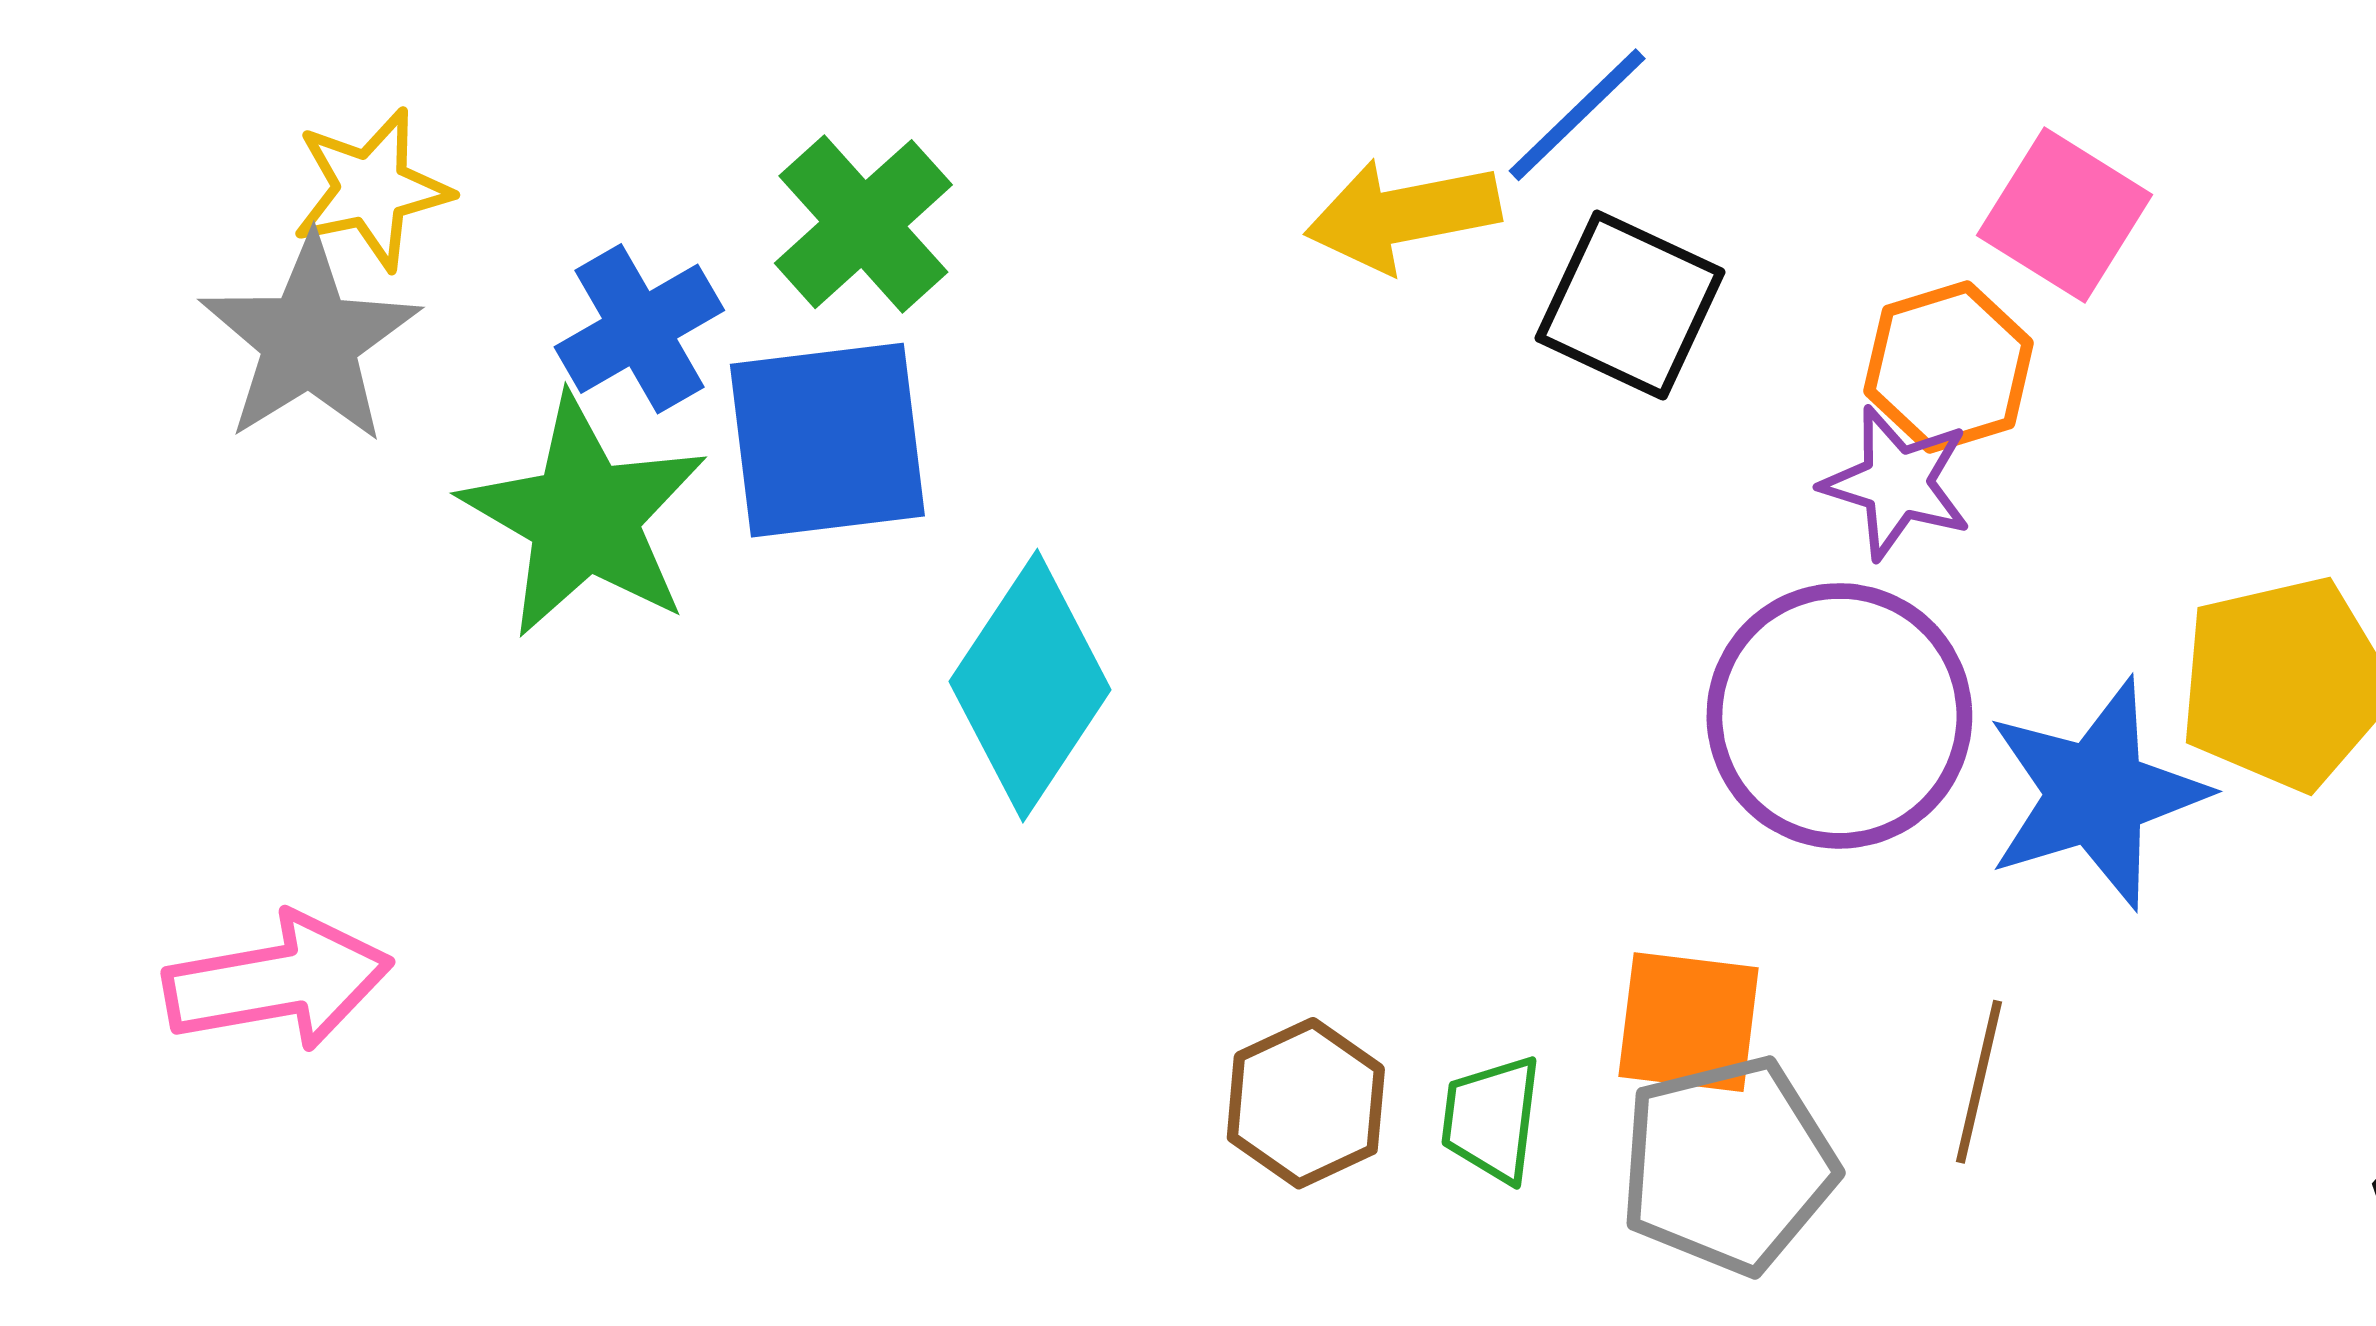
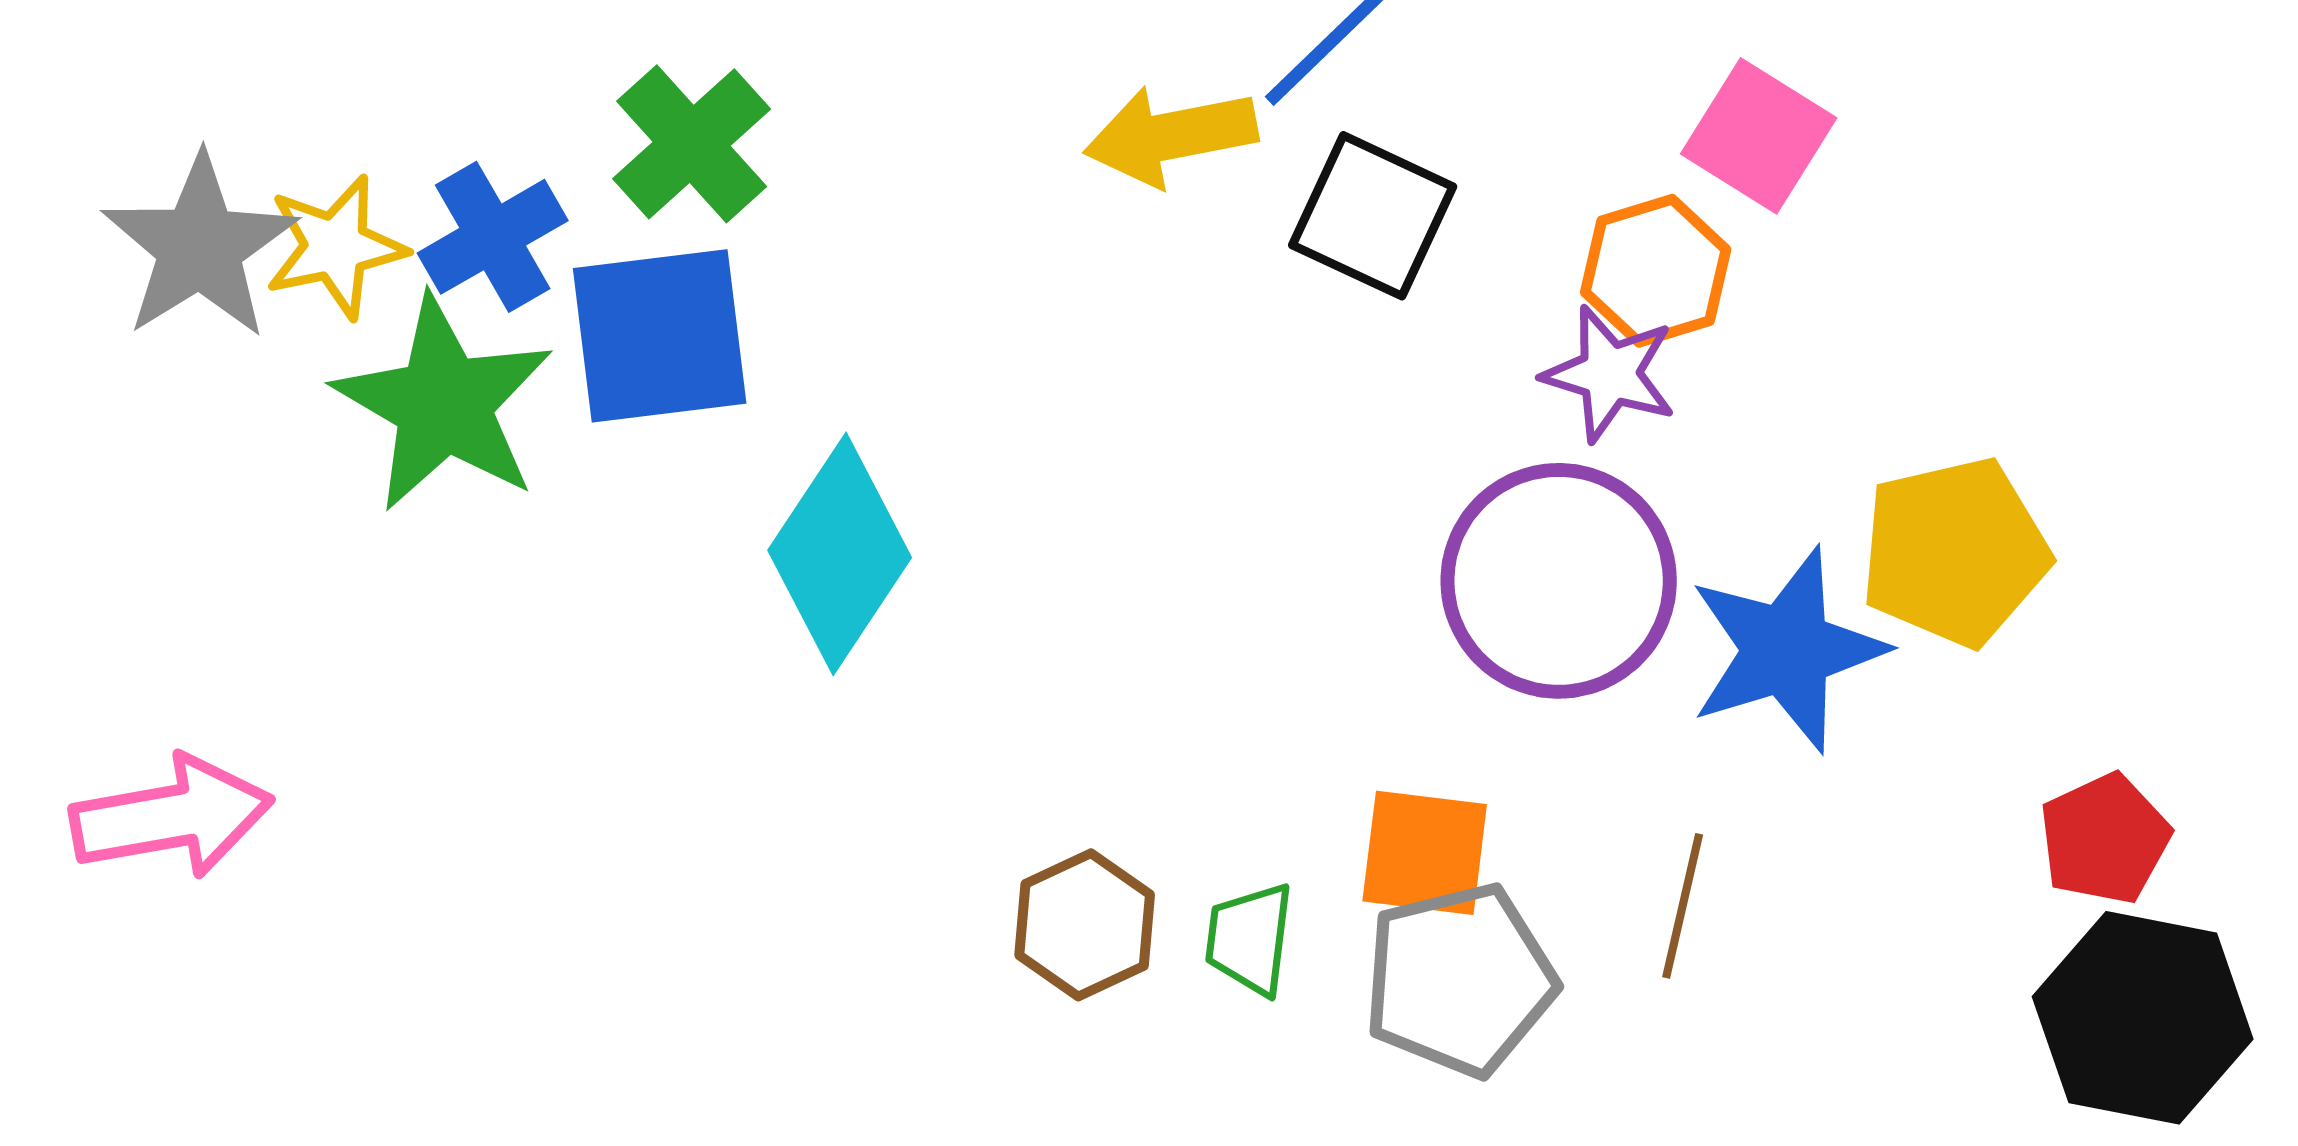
yellow star: (371, 189) -> (336, 247), moved

